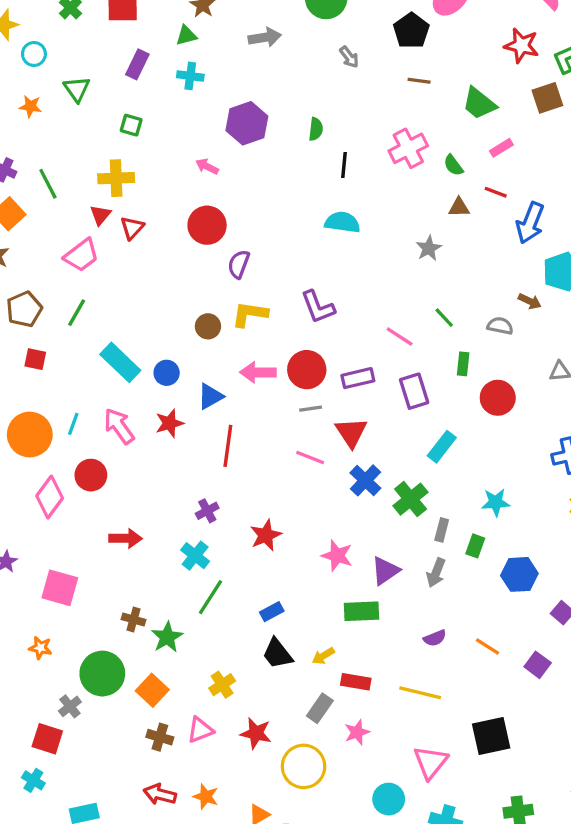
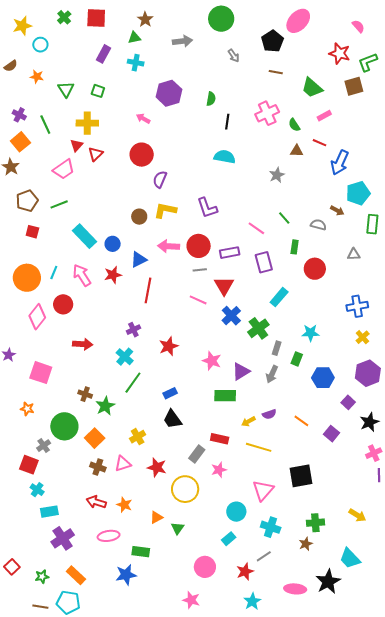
green triangle: (77, 89) -> (66, 89), moved
green line: (77, 313) -> (59, 204), turned 36
yellow arrow: (323, 656) -> (248, 421), moved
cyan cross: (33, 780) -> (37, 490), moved

